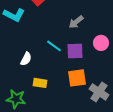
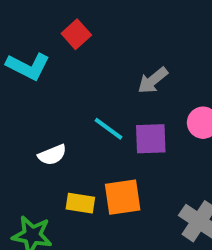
white semicircle: (26, 59) -> (52, 155), turned 40
orange square: (77, 78) -> (123, 197), moved

